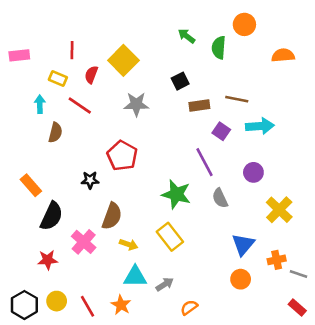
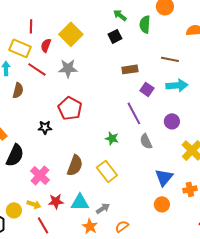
yellow rectangle: (58, 78) -> (20, 48), size x1.5
black square: (180, 81) -> (115, 36), moved
brown line: (237, 99) -> (170, 59), moved
gray star: (136, 104) -> (68, 68), moved
green star: (176, 194) -> (112, 138), size x0.6
brown semicircle: (112, 216) -> (75, 165), moved
yellow arrow: (129, 244) -> (34, 204), moved
red star: (48, 260) -> (56, 201), moved
yellow circle: (57, 301) -> (14, 210), moved
orange star: (121, 305) -> (90, 226), moved

